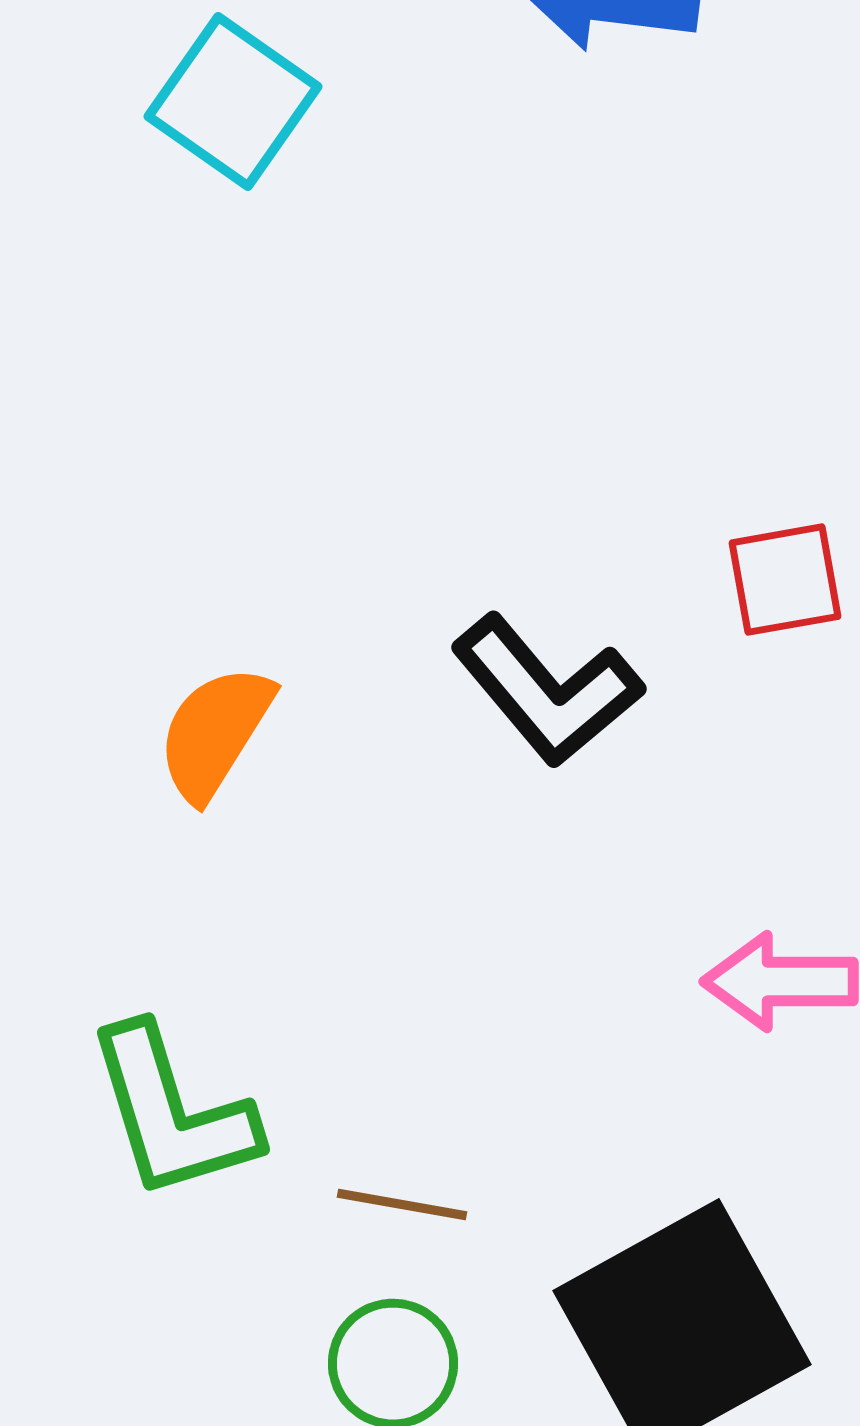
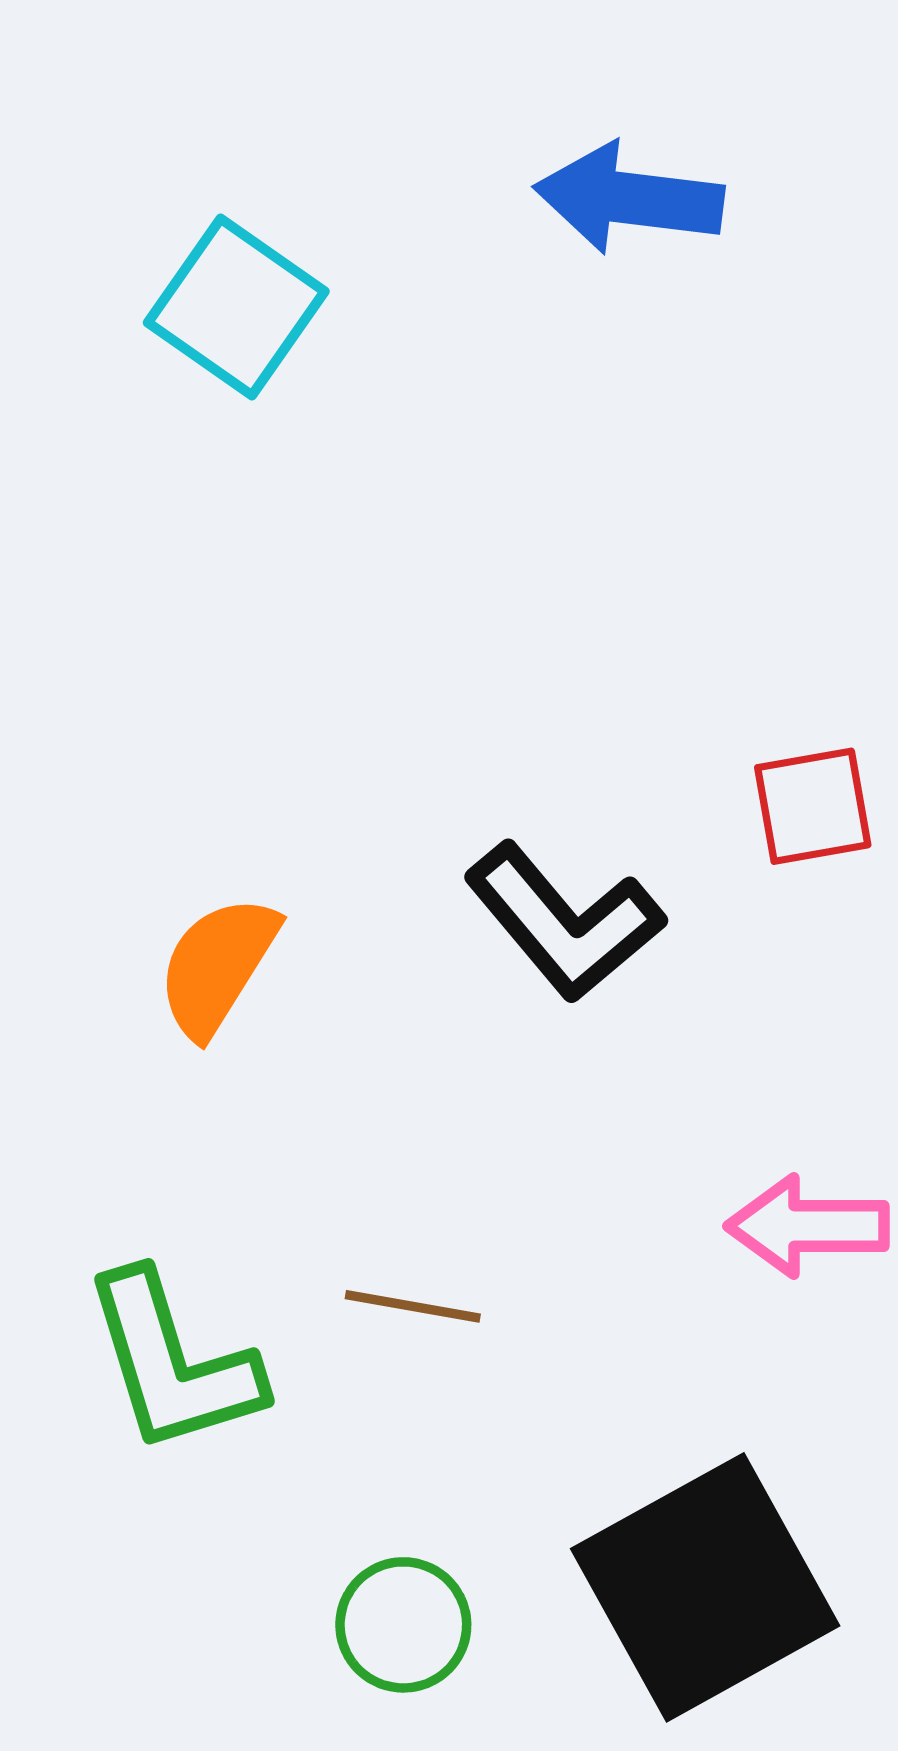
brown line: (402, 1205) -> (413, 1306), moved

